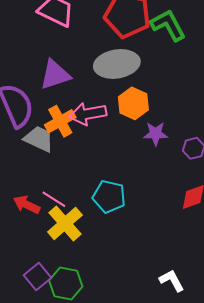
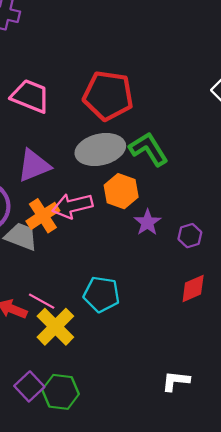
green L-shape: (168, 25) -> (149, 149), moved
purple star: (156, 134) -> (147, 222), turned -30
white L-shape: (172, 280) -> (176, 381), turned -52

